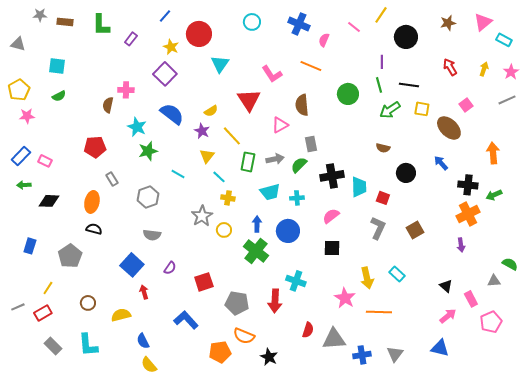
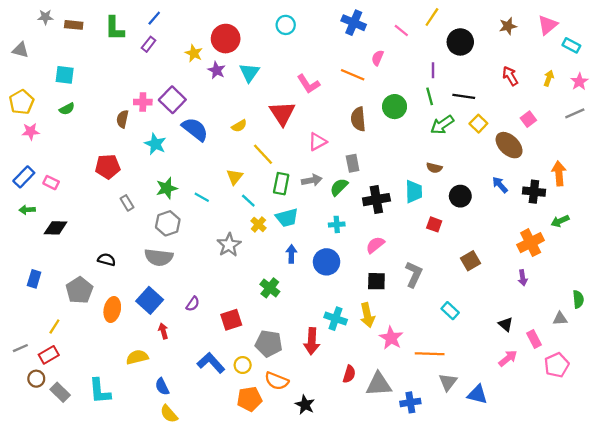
blue line: (165, 16) -> (154, 18), moved
blue cross: (299, 24) -> (354, 23), moved
pink semicircle: (324, 40) -> (378, 58), moved
purple square: (165, 74) -> (172, 100), moved
brown semicircle: (302, 105) -> (358, 119), moved
yellow square: (422, 109) -> (478, 124), turned 35
purple star: (202, 131) -> (217, 70), moved
green star: (148, 151) -> (167, 188), moved
black cross: (468, 185) -> (534, 192), moved
cyan trapezoid: (359, 187) -> (414, 192), moved
cyan trapezoid: (270, 192) -> (287, 218), moved
yellow cross: (228, 198) -> (258, 224), turned 32
orange ellipse: (92, 202) -> (112, 309), moved
gray L-shape: (378, 228) -> (414, 274), moved
yellow circle: (224, 230) -> (243, 365), moved
gray semicircle: (152, 235) -> (159, 257), moved, size x1.4
green cross: (256, 251) -> (270, 288), moved, size x0.7
green semicircle: (510, 264) -> (578, 299), turned 56
yellow arrow: (367, 278) -> (367, 315), moved
brown circle: (88, 303) -> (36, 379), moved
blue triangle: (440, 348) -> (477, 395), moved
gray triangle: (395, 354) -> (448, 382), moved

